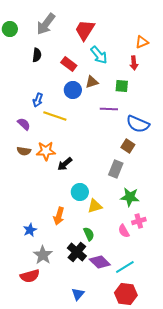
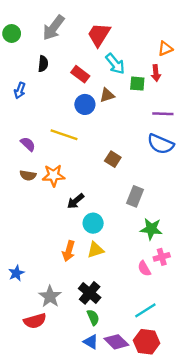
green square: (122, 86) -> (137, 84), moved
blue arrow: (38, 100) -> (20, 90), moved
purple line: (109, 109) -> (163, 114), moved
brown square: (128, 146) -> (113, 159), moved
black arrow: (65, 164) -> (76, 201), moved
yellow triangle: (95, 206) -> (95, 250), moved
blue star: (30, 230) -> (16, 273), moved
green semicircle: (89, 234) -> (93, 317), moved
purple diamond: (100, 262) -> (116, 342), moved
blue triangle: (78, 294) -> (91, 342), turned -40

